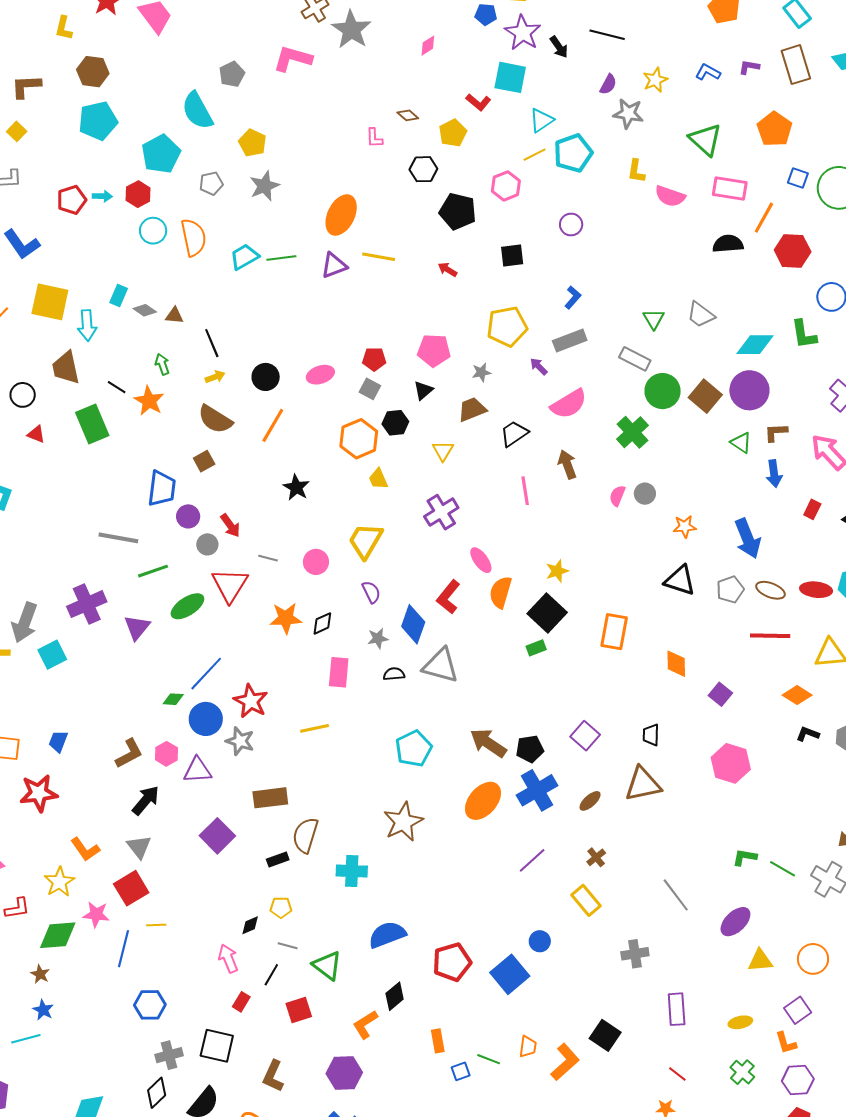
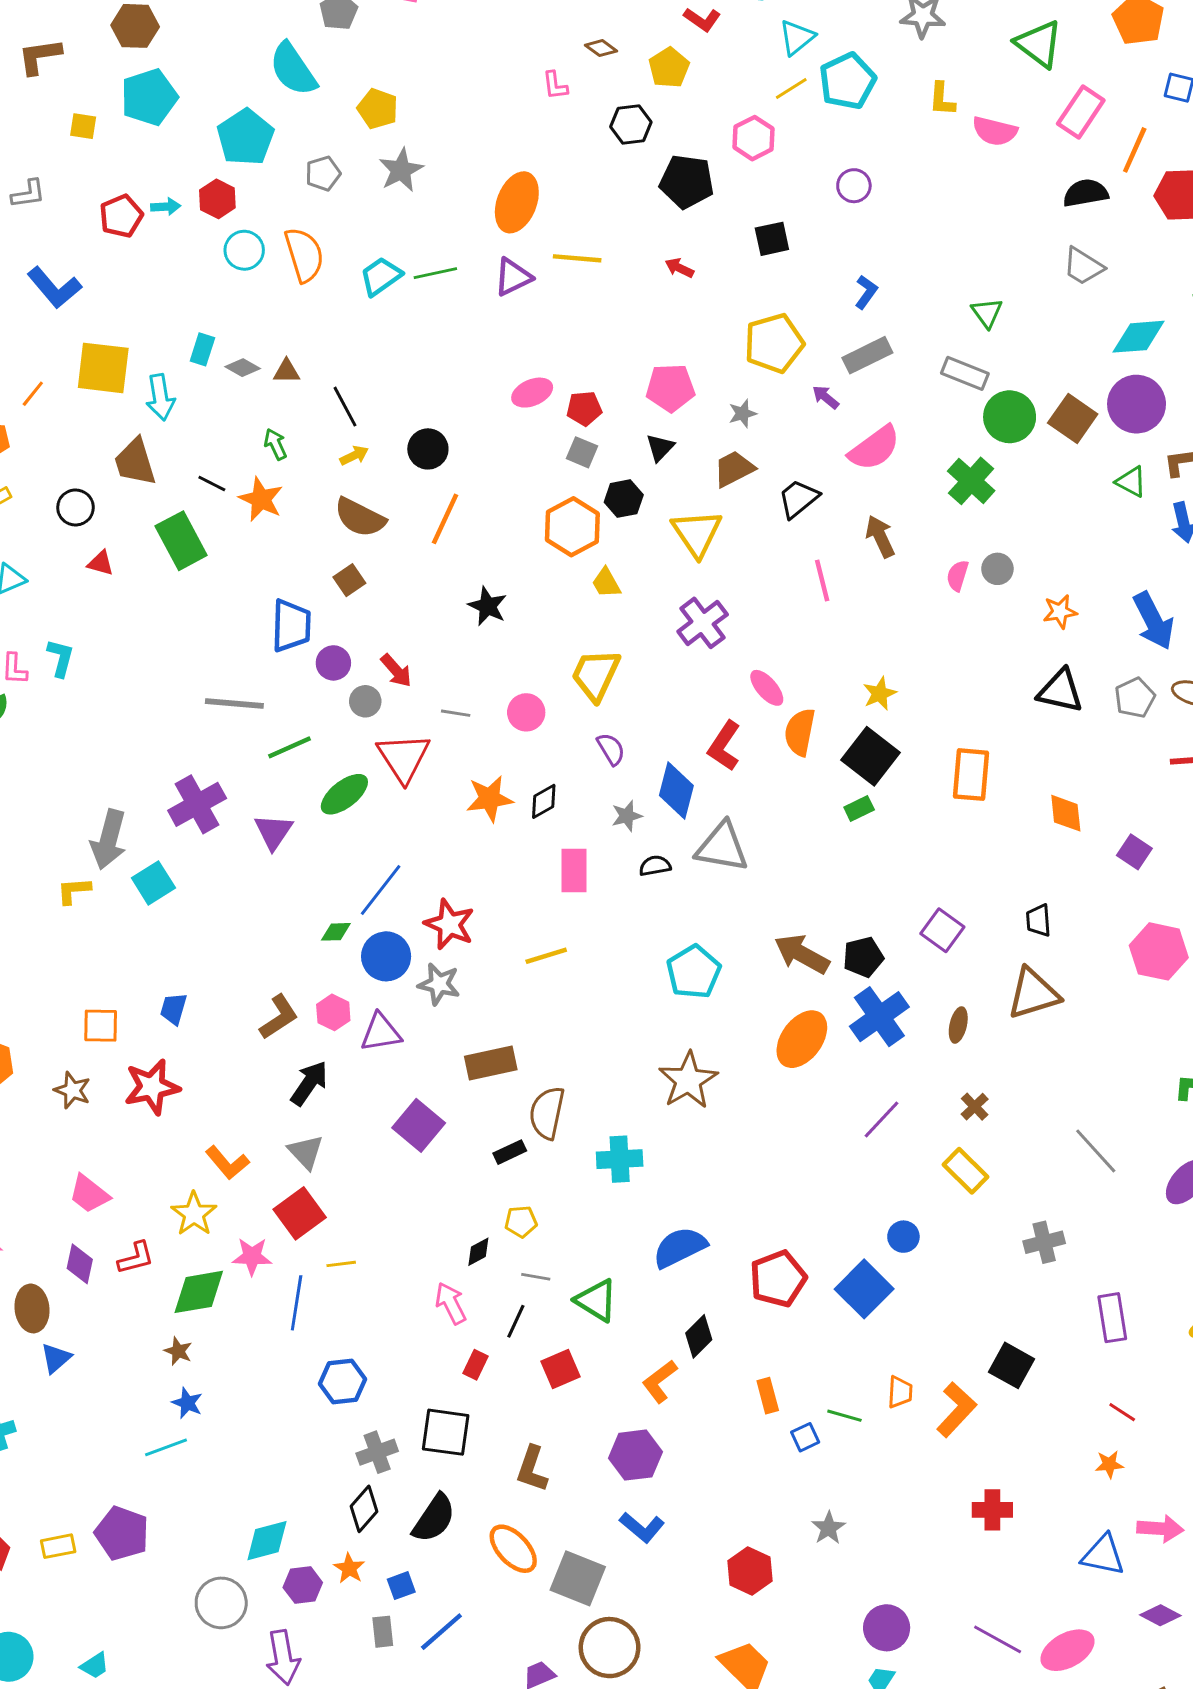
yellow square: (17, 131) -> (83, 126), moved, turned -30
pink rectangle: (730, 188) -> (1081, 112), turned -60
gray trapezoid: (701, 315) -> (1083, 266), moved
pink ellipse: (320, 375) -> (532, 393), moved
yellow triangle: (443, 451) -> (697, 533), size x1.6
brown ellipse: (590, 801) -> (958, 1025), turned -30

